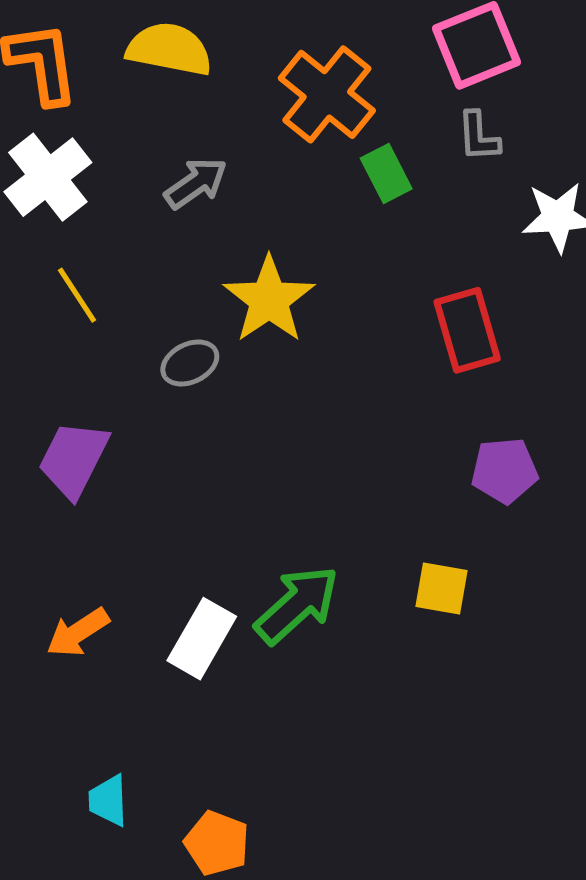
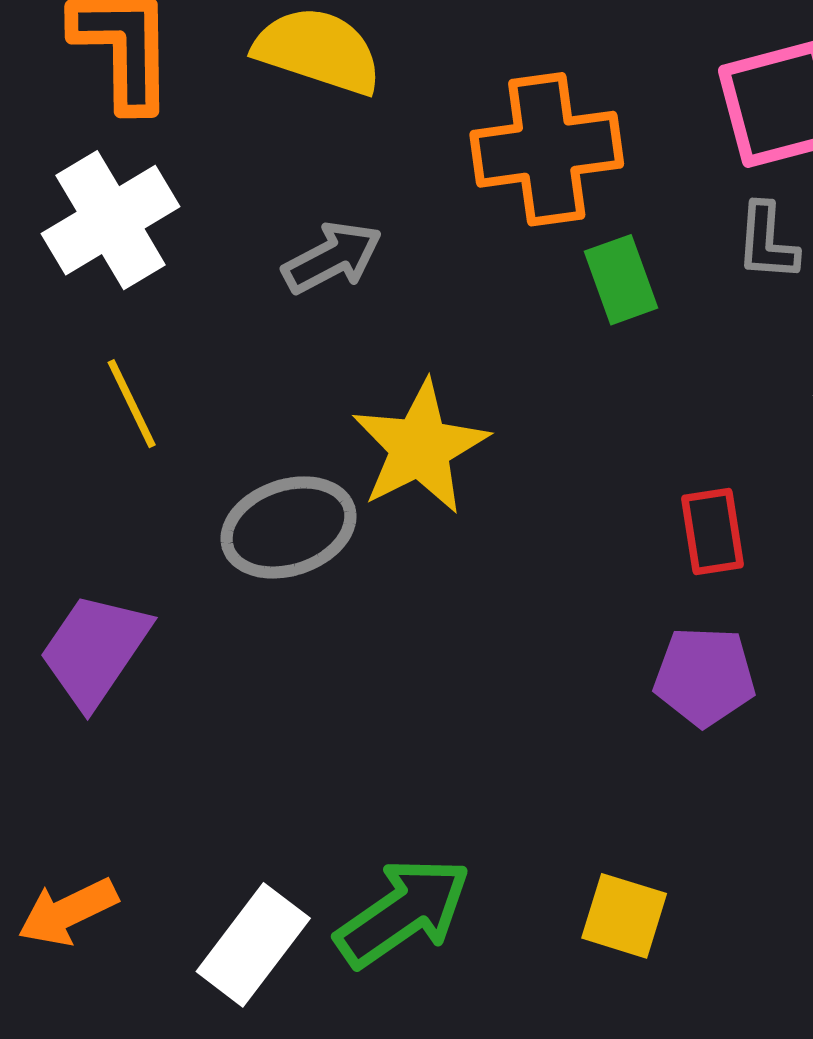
orange cross: (327, 94) -> (547, 149), turned 36
red rectangle: (467, 330) -> (713, 532), size x0.7
gray ellipse: (190, 363) -> (288, 527), size x1.5
purple pentagon: (504, 470) -> (704, 676), moved

